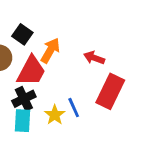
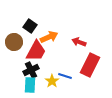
orange arrow: (50, 50) -> (49, 37), turned 36
blue line: (74, 108) -> (65, 76), turned -48

